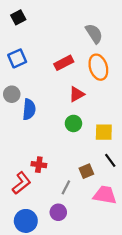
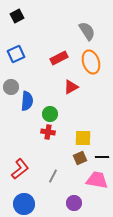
green circle: (73, 123) -> (50, 114), moved
yellow square: (104, 132) -> (83, 138), moved
black line: (110, 160) -> (102, 157), moved, turned -56
red cross: (39, 165) -> (48, 132), moved
gray line: (66, 187) -> (53, 176), moved
purple circle: (58, 212) -> (74, 203), moved

